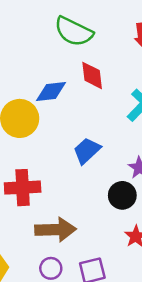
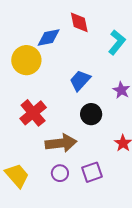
red cross: (23, 188) -> (33, 113), turned -32
black circle: (122, 195) -> (91, 114), moved

